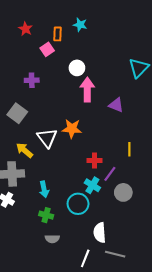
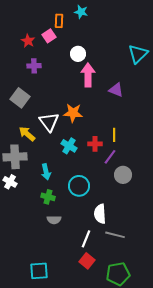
red star: (26, 29) -> (28, 41), moved
yellow line: (129, 149) -> (114, 135), moved
cyan cross: (92, 185) -> (69, 146), moved

